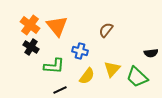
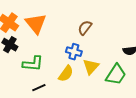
blue cross: (80, 51) -> (74, 52), moved
green trapezoid: (137, 77) -> (116, 75), turned -100

